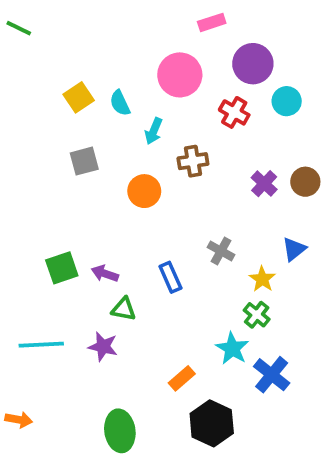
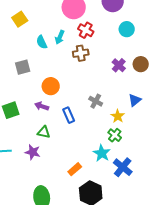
cyan circle: (287, 101) -> (127, 29), moved
cyan semicircle: (120, 103) -> (42, 42), moved
red cross: (234, 112) -> (86, 30), moved
gray square: (84, 161) -> (23, 67), moved
orange circle: (144, 191) -> (51, 86), moved
purple arrow: (105, 273) -> (42, 106), moved

